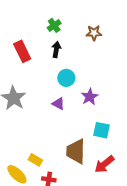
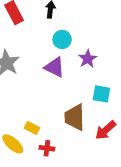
purple triangle: (58, 104) -> (55, 67), size x1.5

